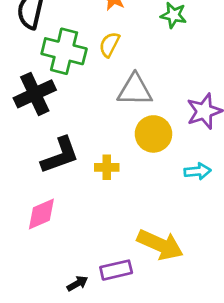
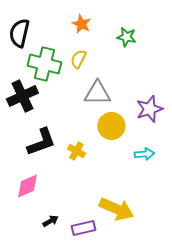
yellow cross: (107, 167) -> (76, 151), turned 30
black arrow: (77, 283) -> (50, 221), moved

